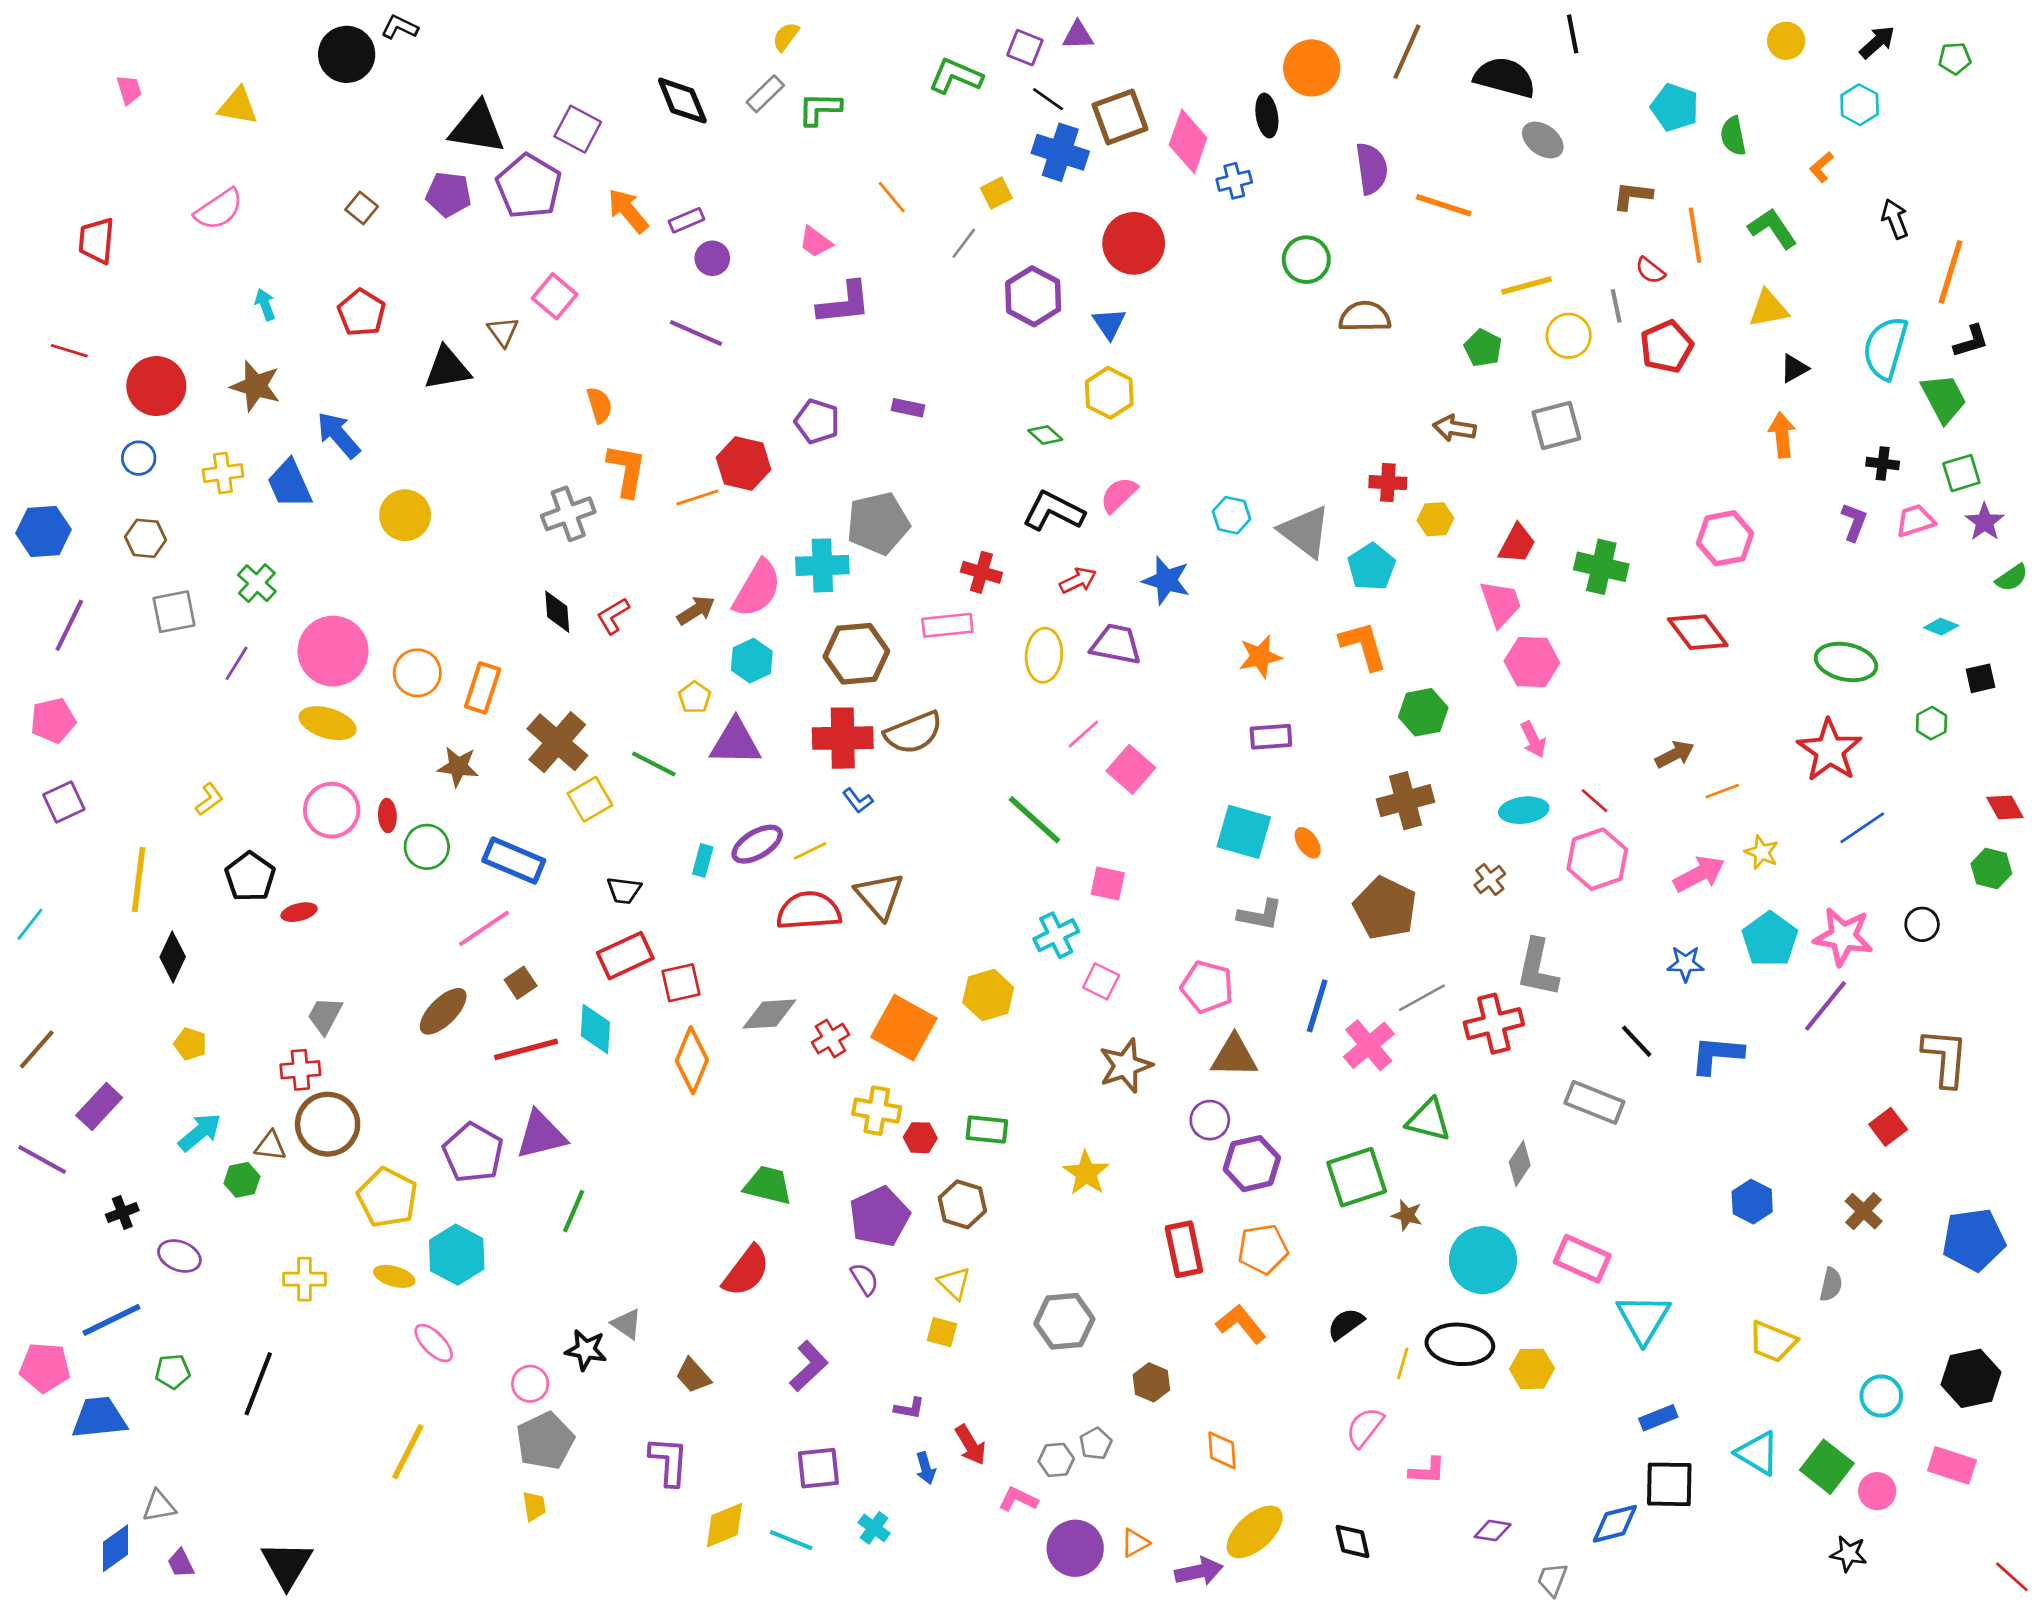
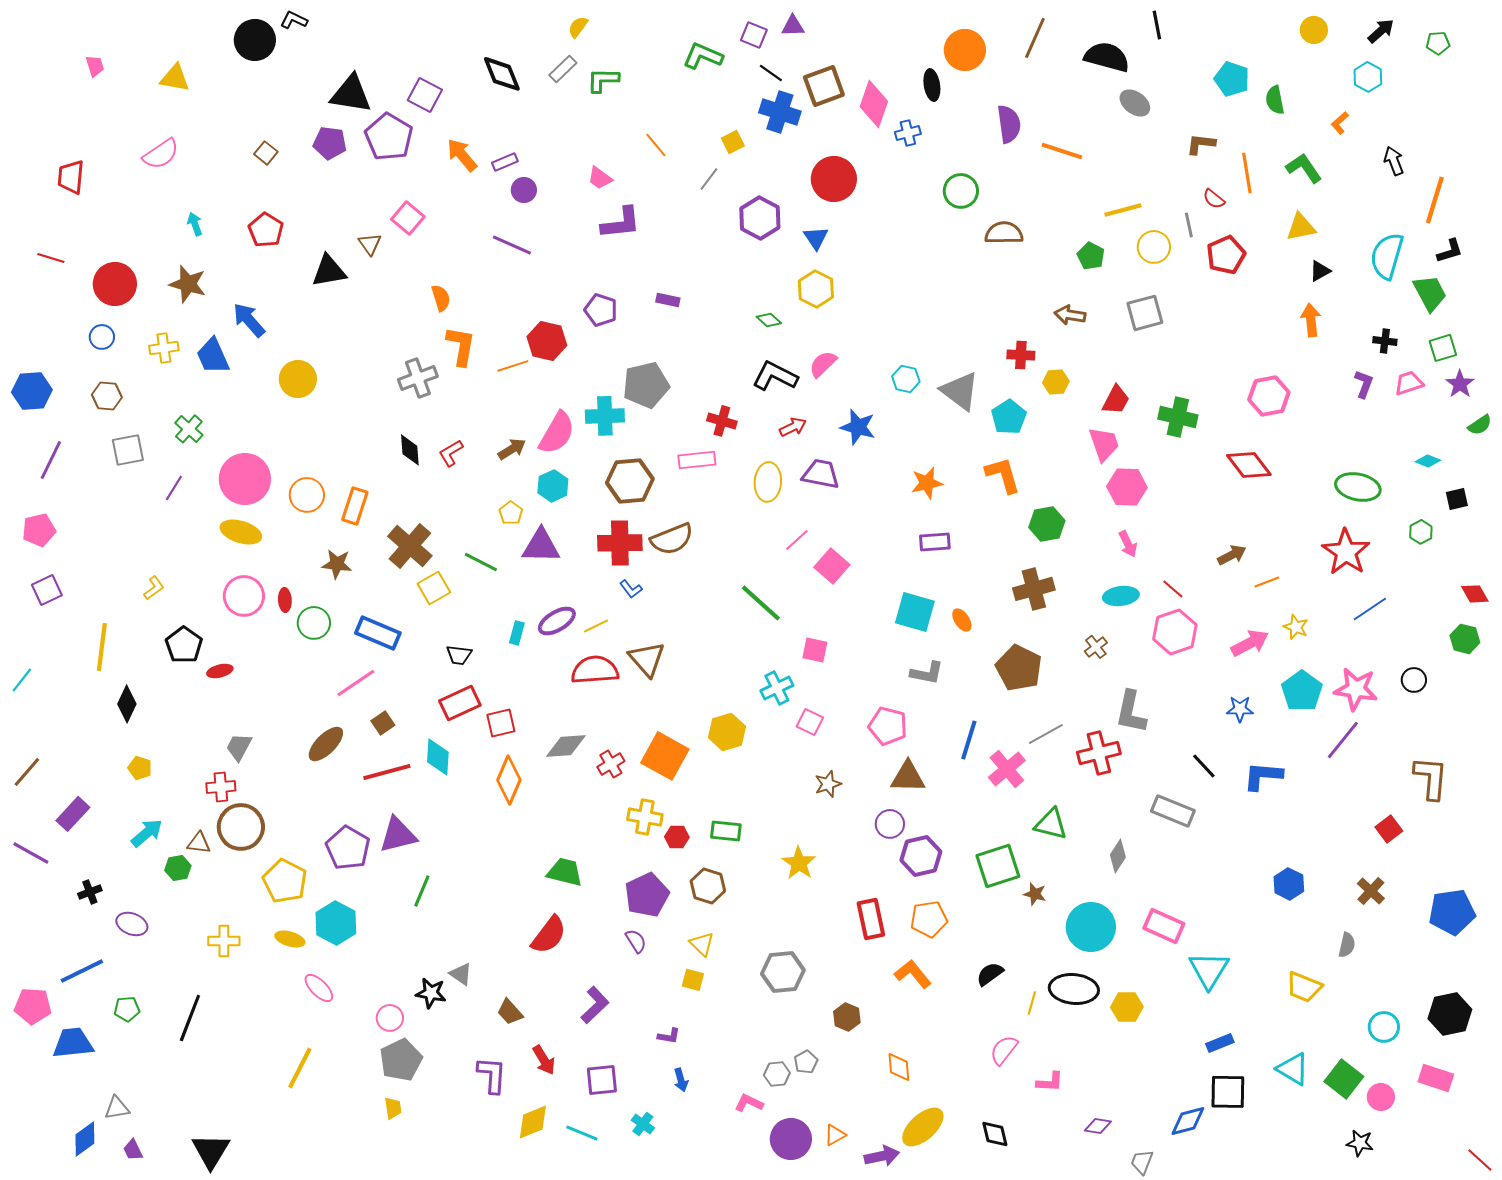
brown star: (1126, 1066) -> (828, 784), size x0.7
red arrow: (971, 1445) -> (544, 1060), moved

